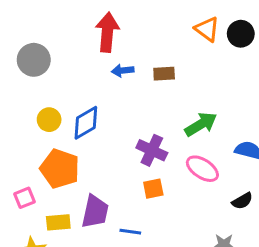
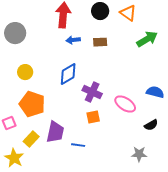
black circle: (241, 34) -> (100, 11), moved
blue diamond: (86, 123) -> (68, 74), moved
green arrow: (201, 124) -> (147, 39), moved
yellow rectangle: (58, 222) -> (31, 139), turned -42

